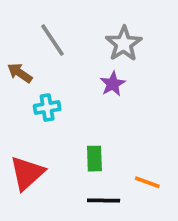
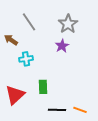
green rectangle: (94, 159) -> (43, 87), moved
orange line: (147, 182) -> (80, 110), moved

